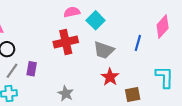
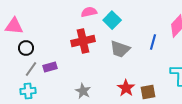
purple rectangle: (32, 69) -> (50, 67), turned 64
red star: (110, 77) -> (126, 88), moved

